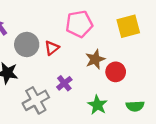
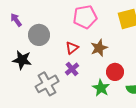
red triangle: (52, 48) -> (72, 48), moved
red circle: (116, 72) -> (115, 72), moved

